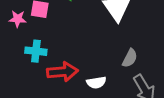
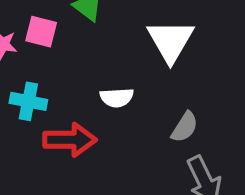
white semicircle: (96, 82) -> (117, 98), moved

